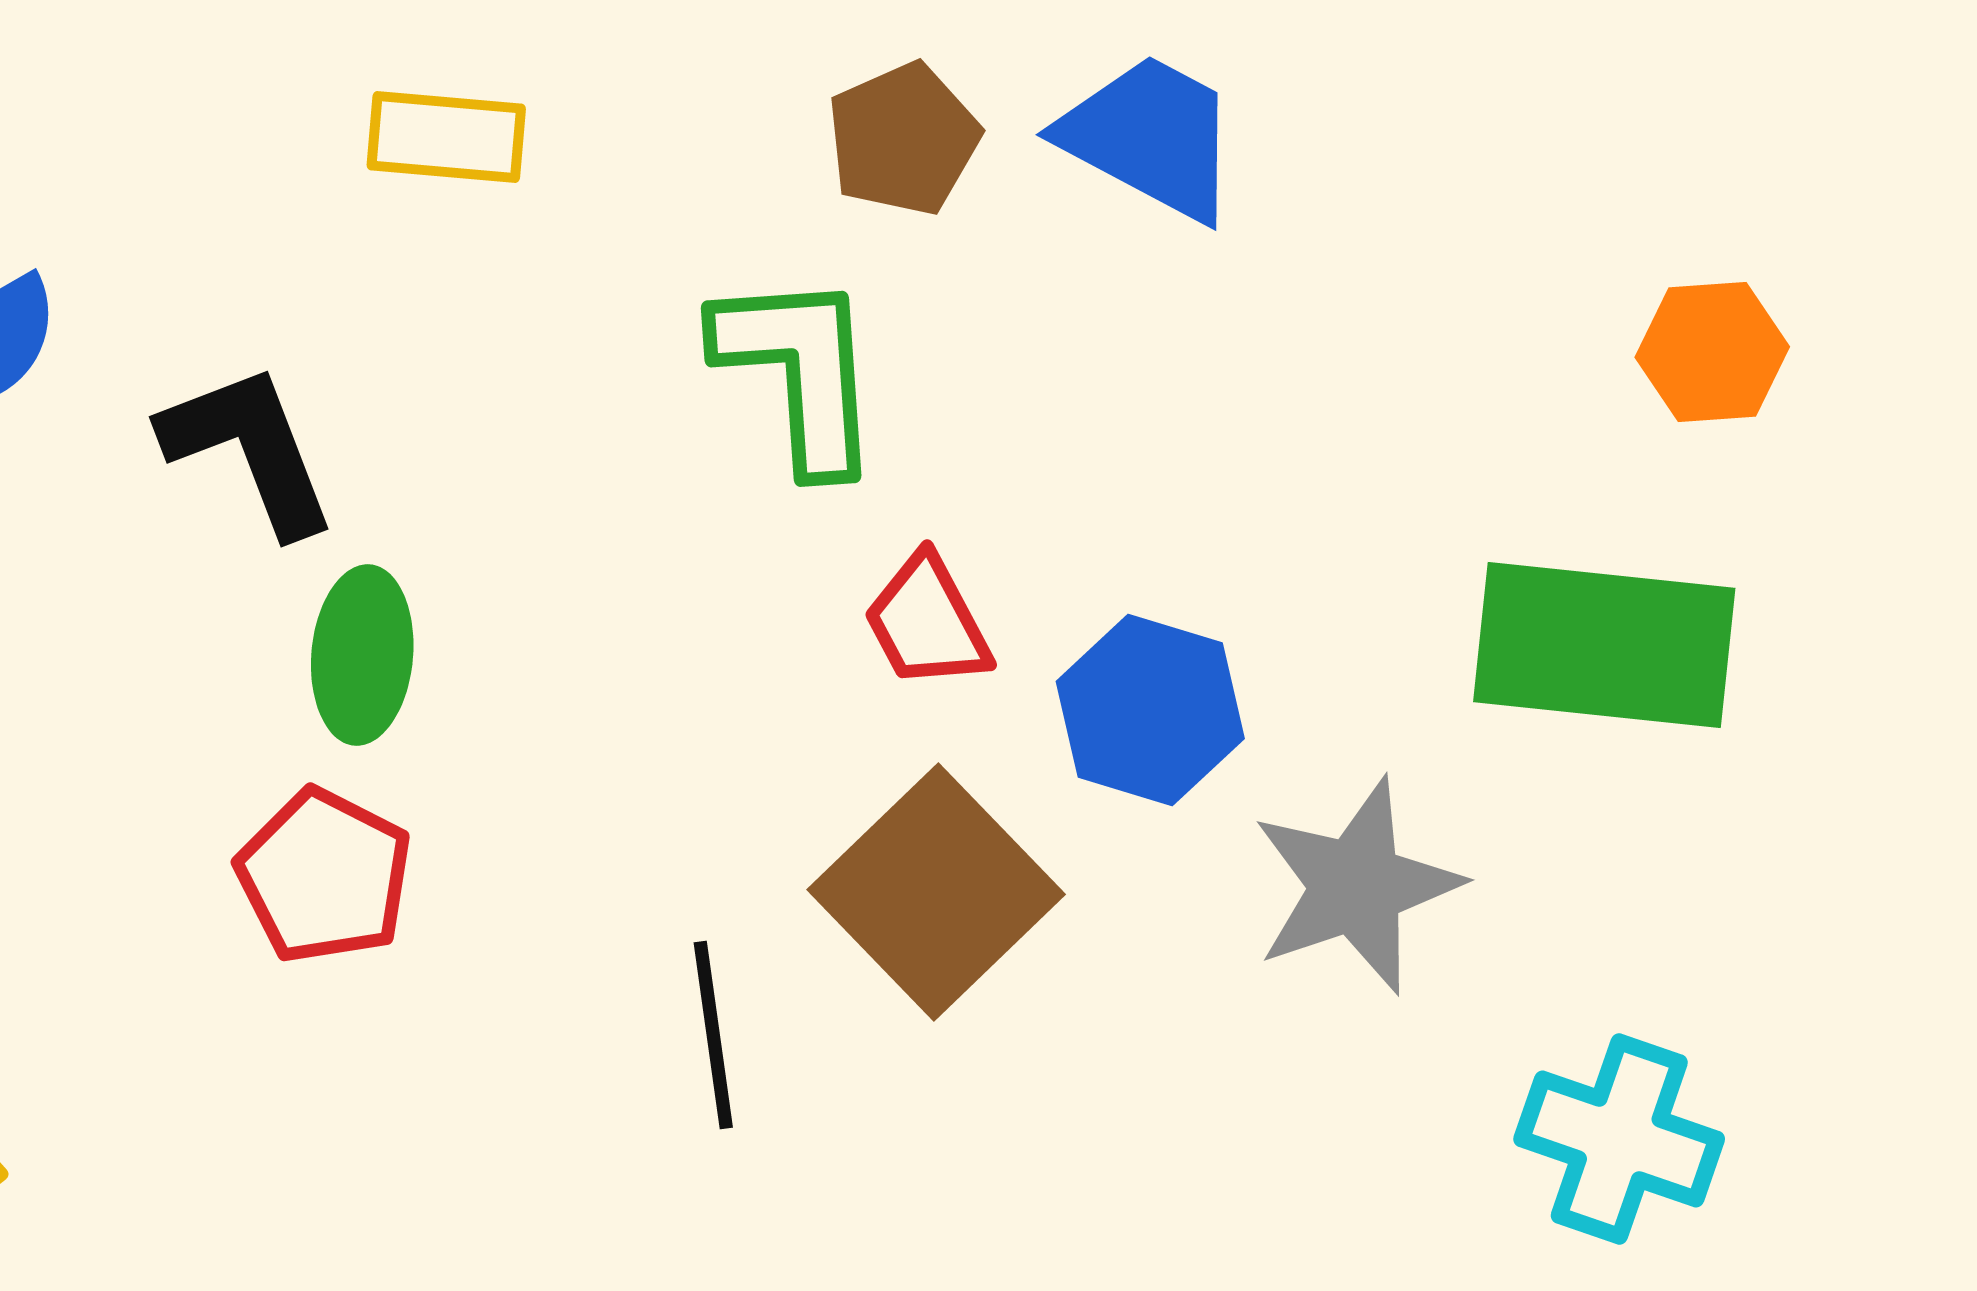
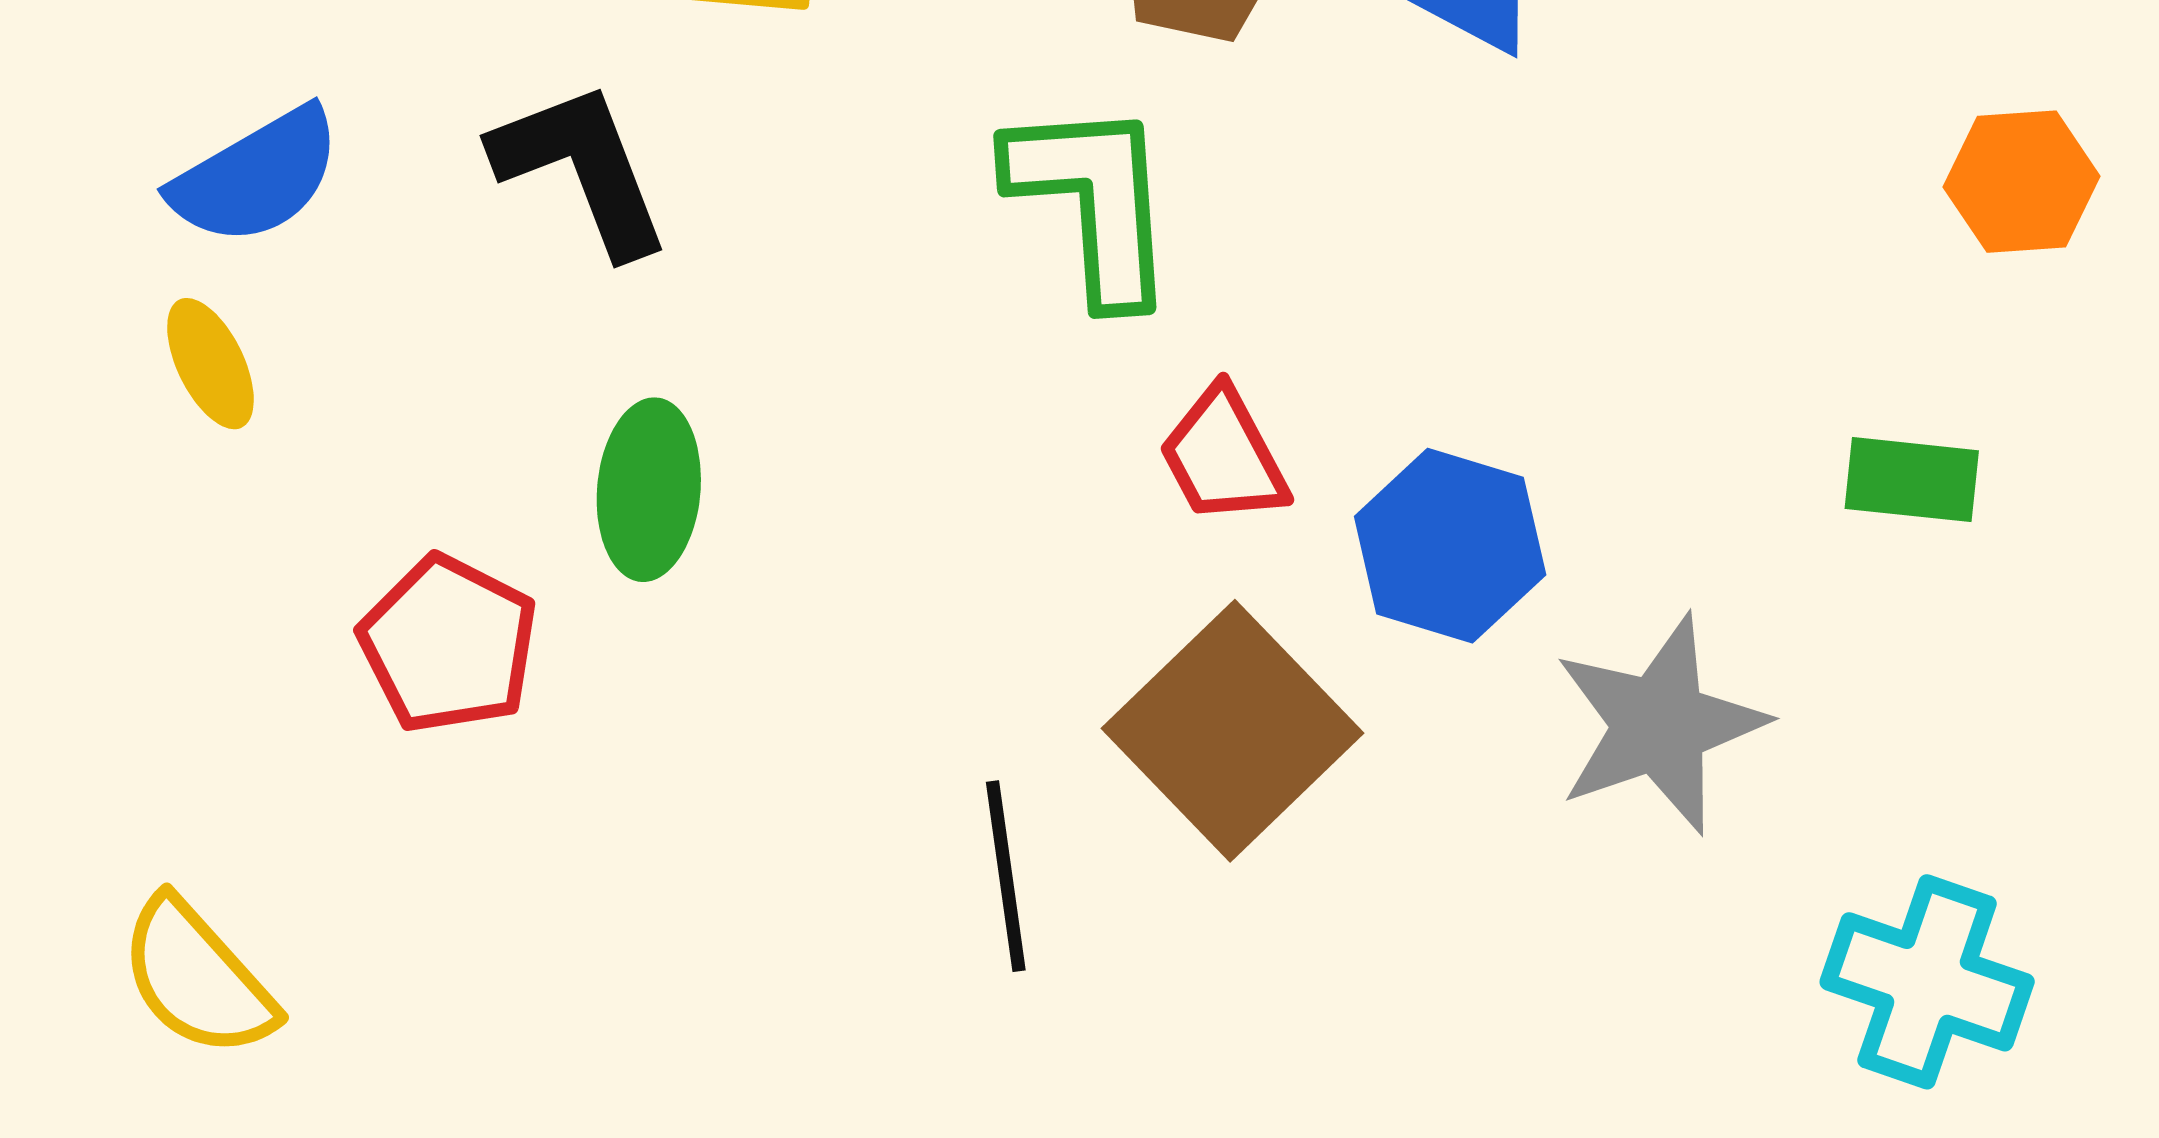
black L-shape: (249, 449) -> (582, 168), moved
green rectangle: (1604, 645) -> (1912, 480), size x0.5
red pentagon: (324, 876) -> (448, 644), moved

